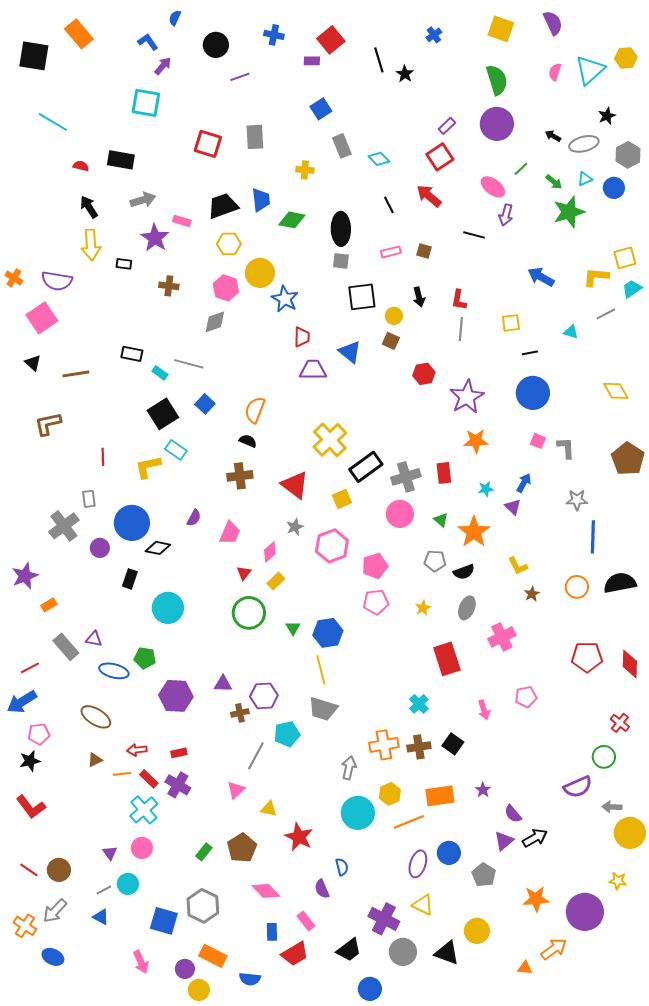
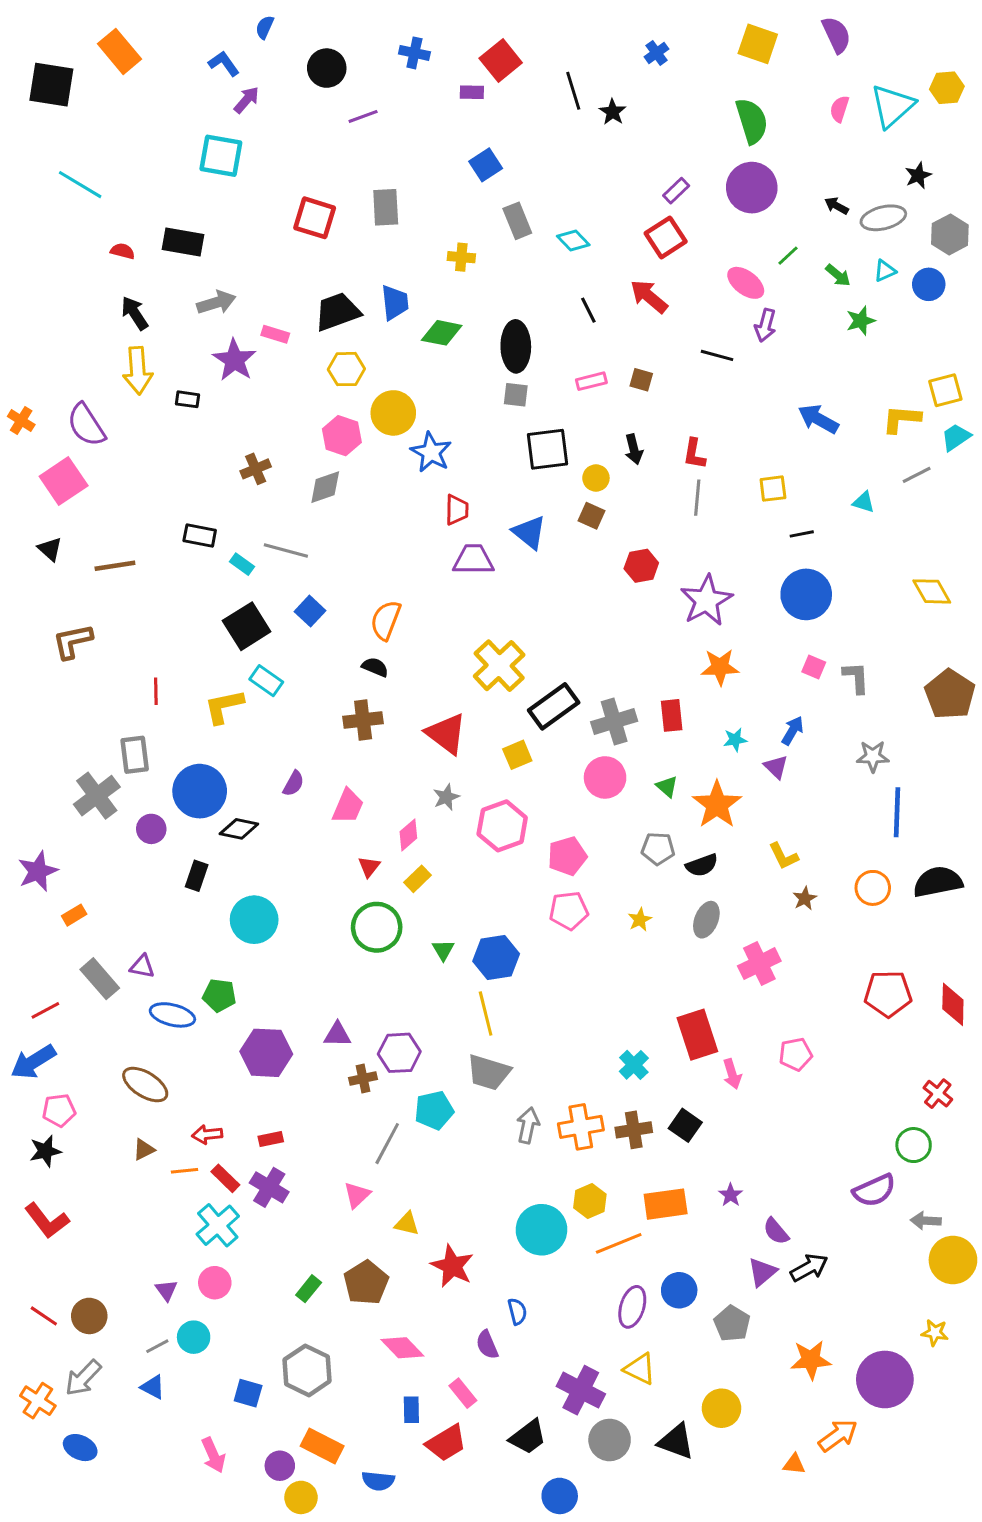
green star: (569, 212) -> (861, 321), size x0.6
purple semicircle: (57, 281) -> (86, 425), turned 48
brown cross: (169, 286) -> (256, 469), moved, turned -30
gray rectangle: (89, 499) -> (135, 755), size x1.4
red rectangle: (447, 659) -> (697, 1035), moved
gray arrow: (349, 768) -> (528, 1125), moved
blue square: (164, 921) -> (248, 1393), size x0.7

